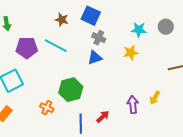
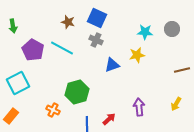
gray cross: (99, 38) -> (96, 40), moved
purple pentagon: (27, 48) -> (33, 50), turned 30
blue triangle: (95, 58) -> (112, 65), moved
yellow arrow: (155, 98) -> (176, 104), moved

